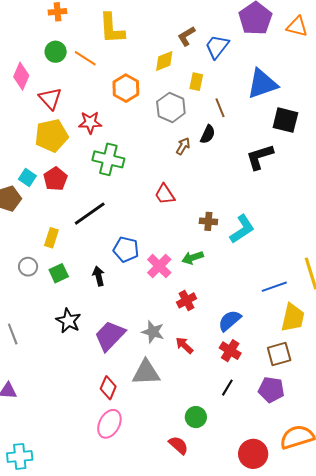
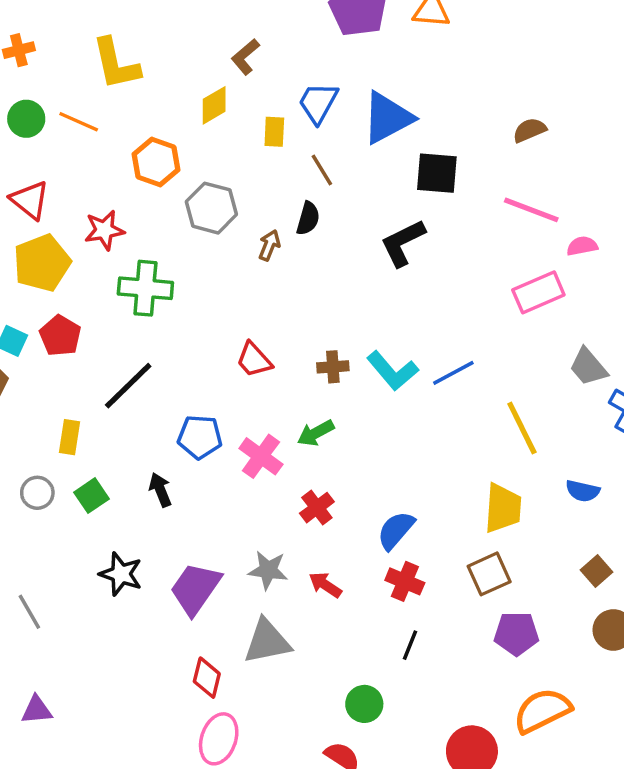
blue trapezoid: (217, 47) -> (318, 103), moved
gray hexagon: (171, 107) -> (211, 208), moved
red trapezoid: (165, 194) -> (254, 360), moved
cyan L-shape: (242, 229) -> (392, 371), turned 92
blue line: (274, 287) -> (453, 373), moved
purple pentagon: (271, 390) -> (516, 634), moved

